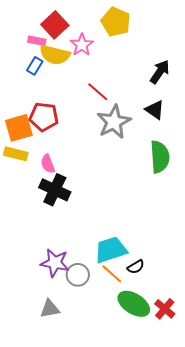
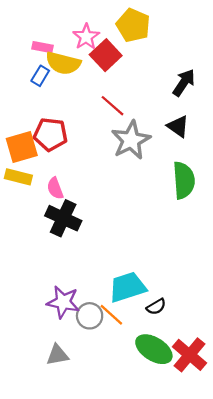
red square: (55, 25) -> (106, 55), moved
pink star: (82, 45) -> (86, 37), moved
orange line: (112, 274) -> (111, 315), moved
red cross: (165, 309) -> (190, 355), size x1.4

